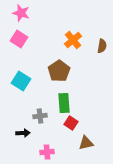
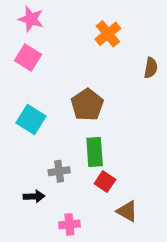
orange cross: (73, 40) -> (108, 34), moved
brown triangle: (86, 143) -> (127, 211), turned 42

